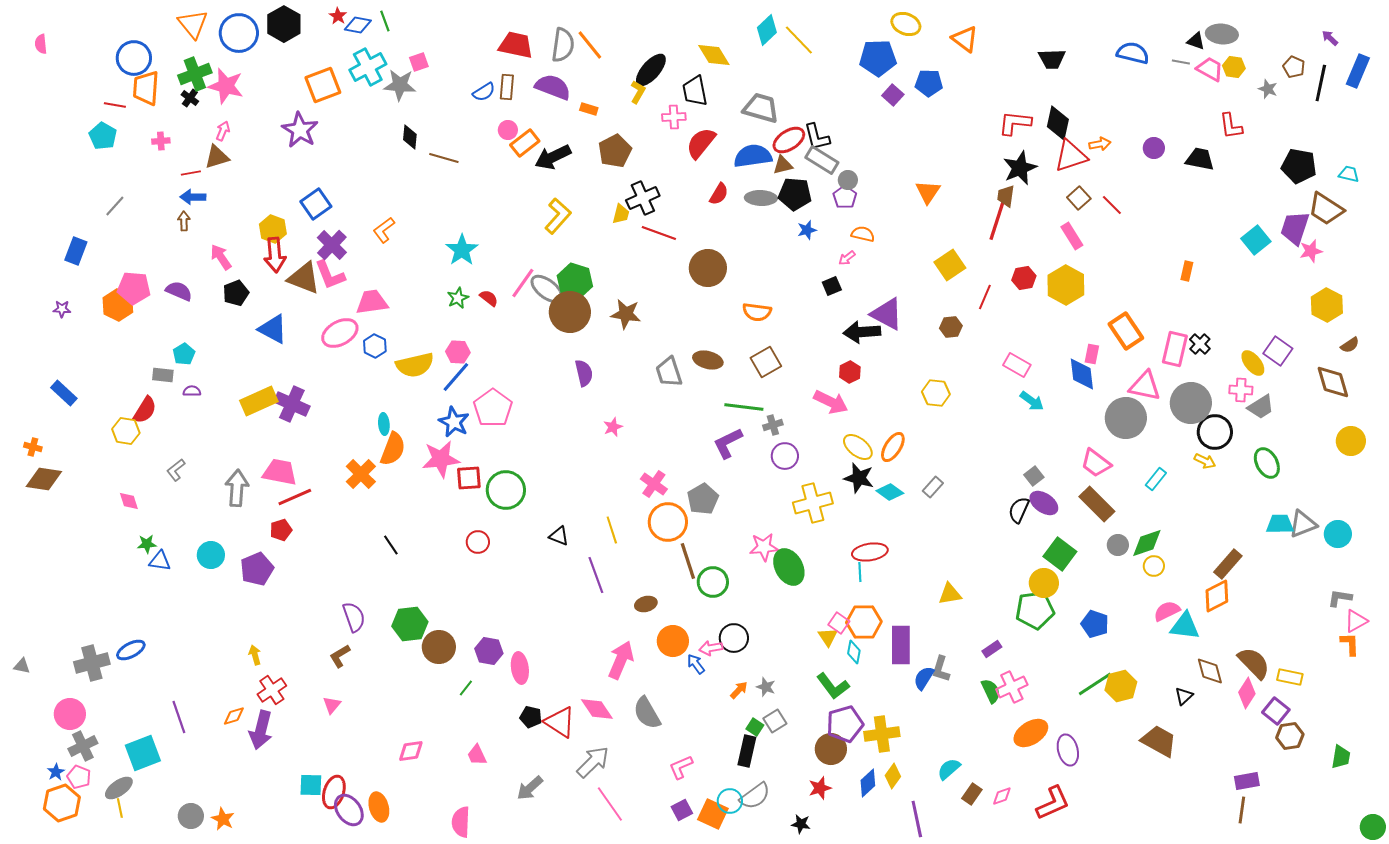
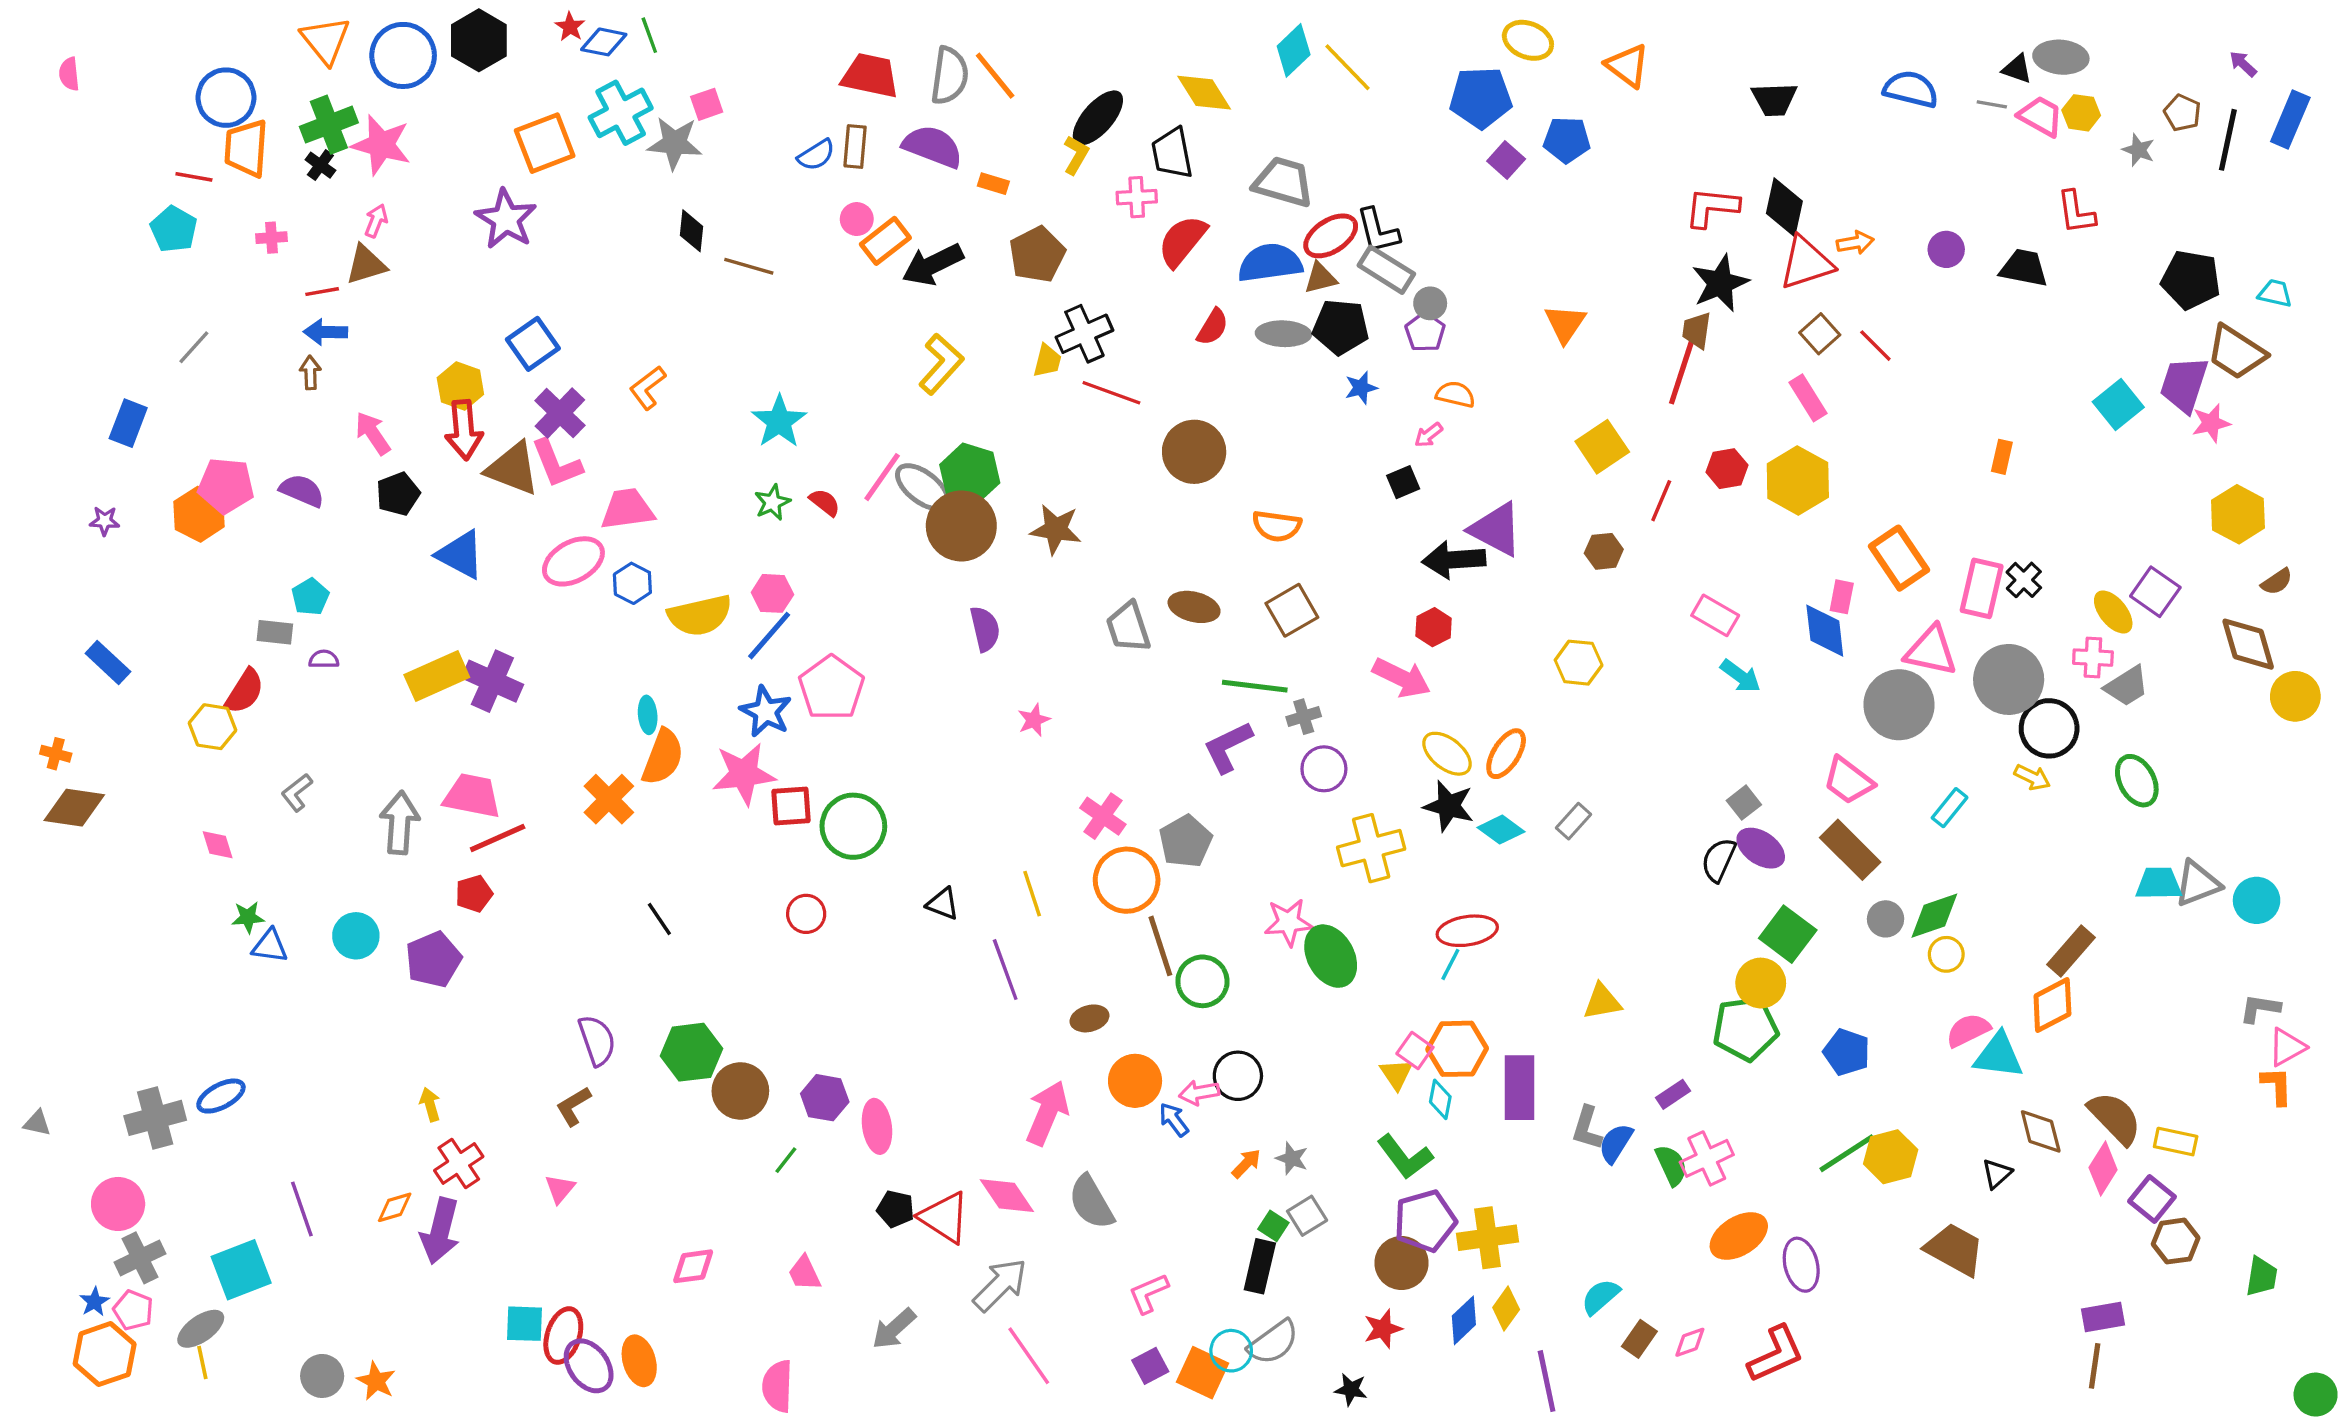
yellow circle: (1351, 441) -> (2295, 696), moved
cyan line: (860, 572) -> (1450, 964), turned 30
blue semicircle: (924, 678) -> (1616, 1143), moved

